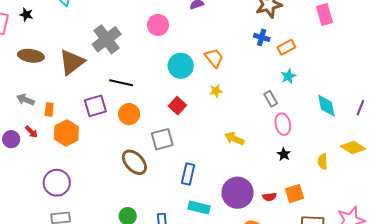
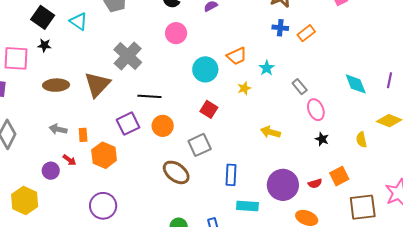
orange trapezoid: (214, 58) -> (237, 56), turned 115
cyan star: (288, 76) -> (267, 68), moved

